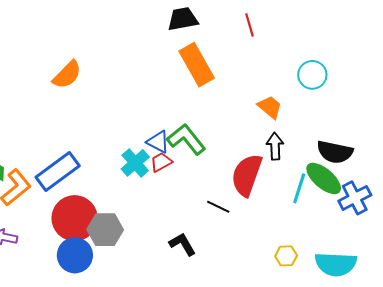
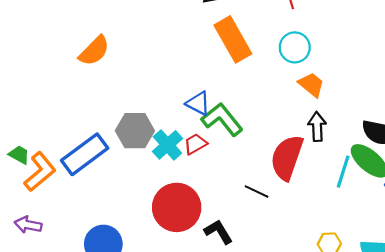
cyan circle: (312, 75) -> (295, 47), moved
blue triangle: (158, 142) -> (198, 103), moved
red circle: (75, 218) -> (177, 207), moved
gray hexagon: (105, 230) -> (135, 131), moved

